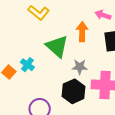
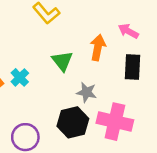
green triangle: (57, 46) -> (62, 61), size x0.7

